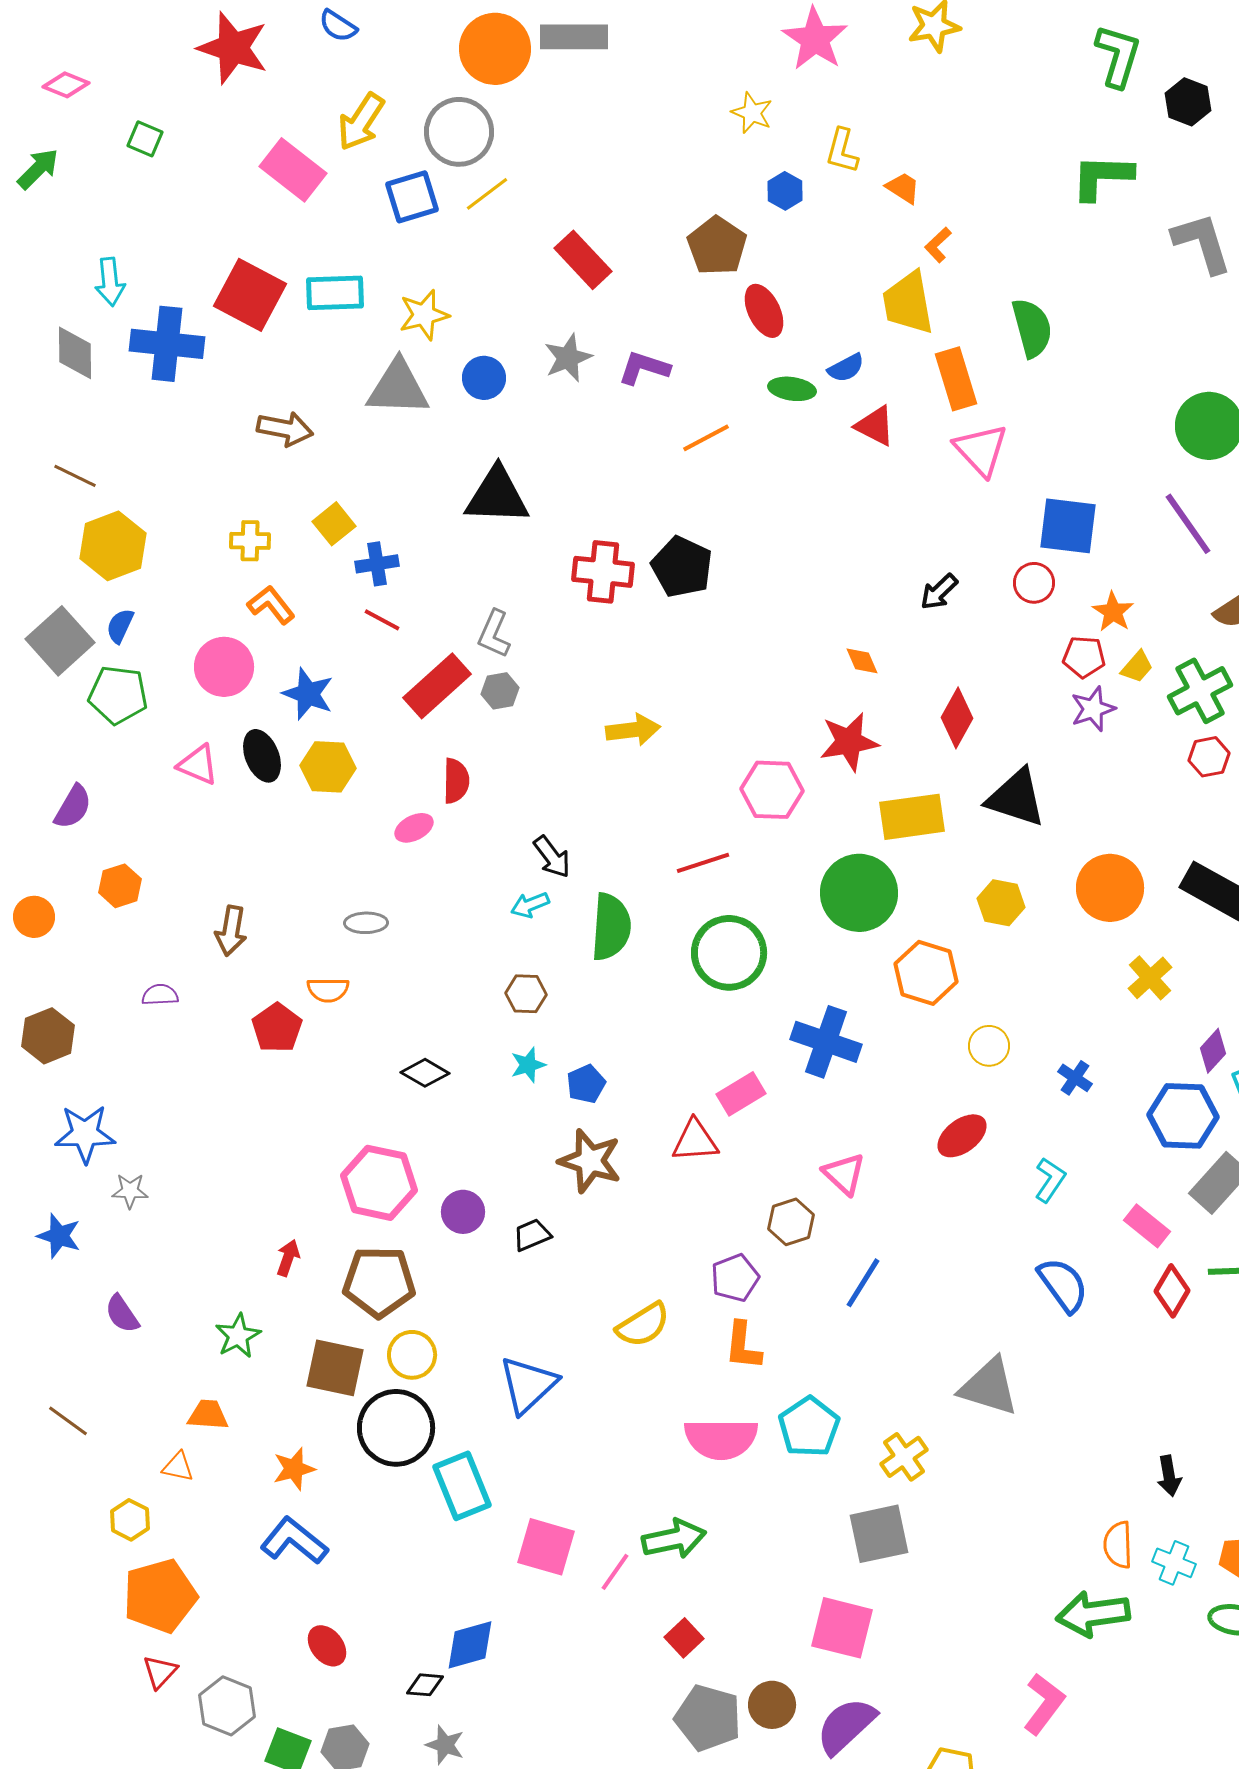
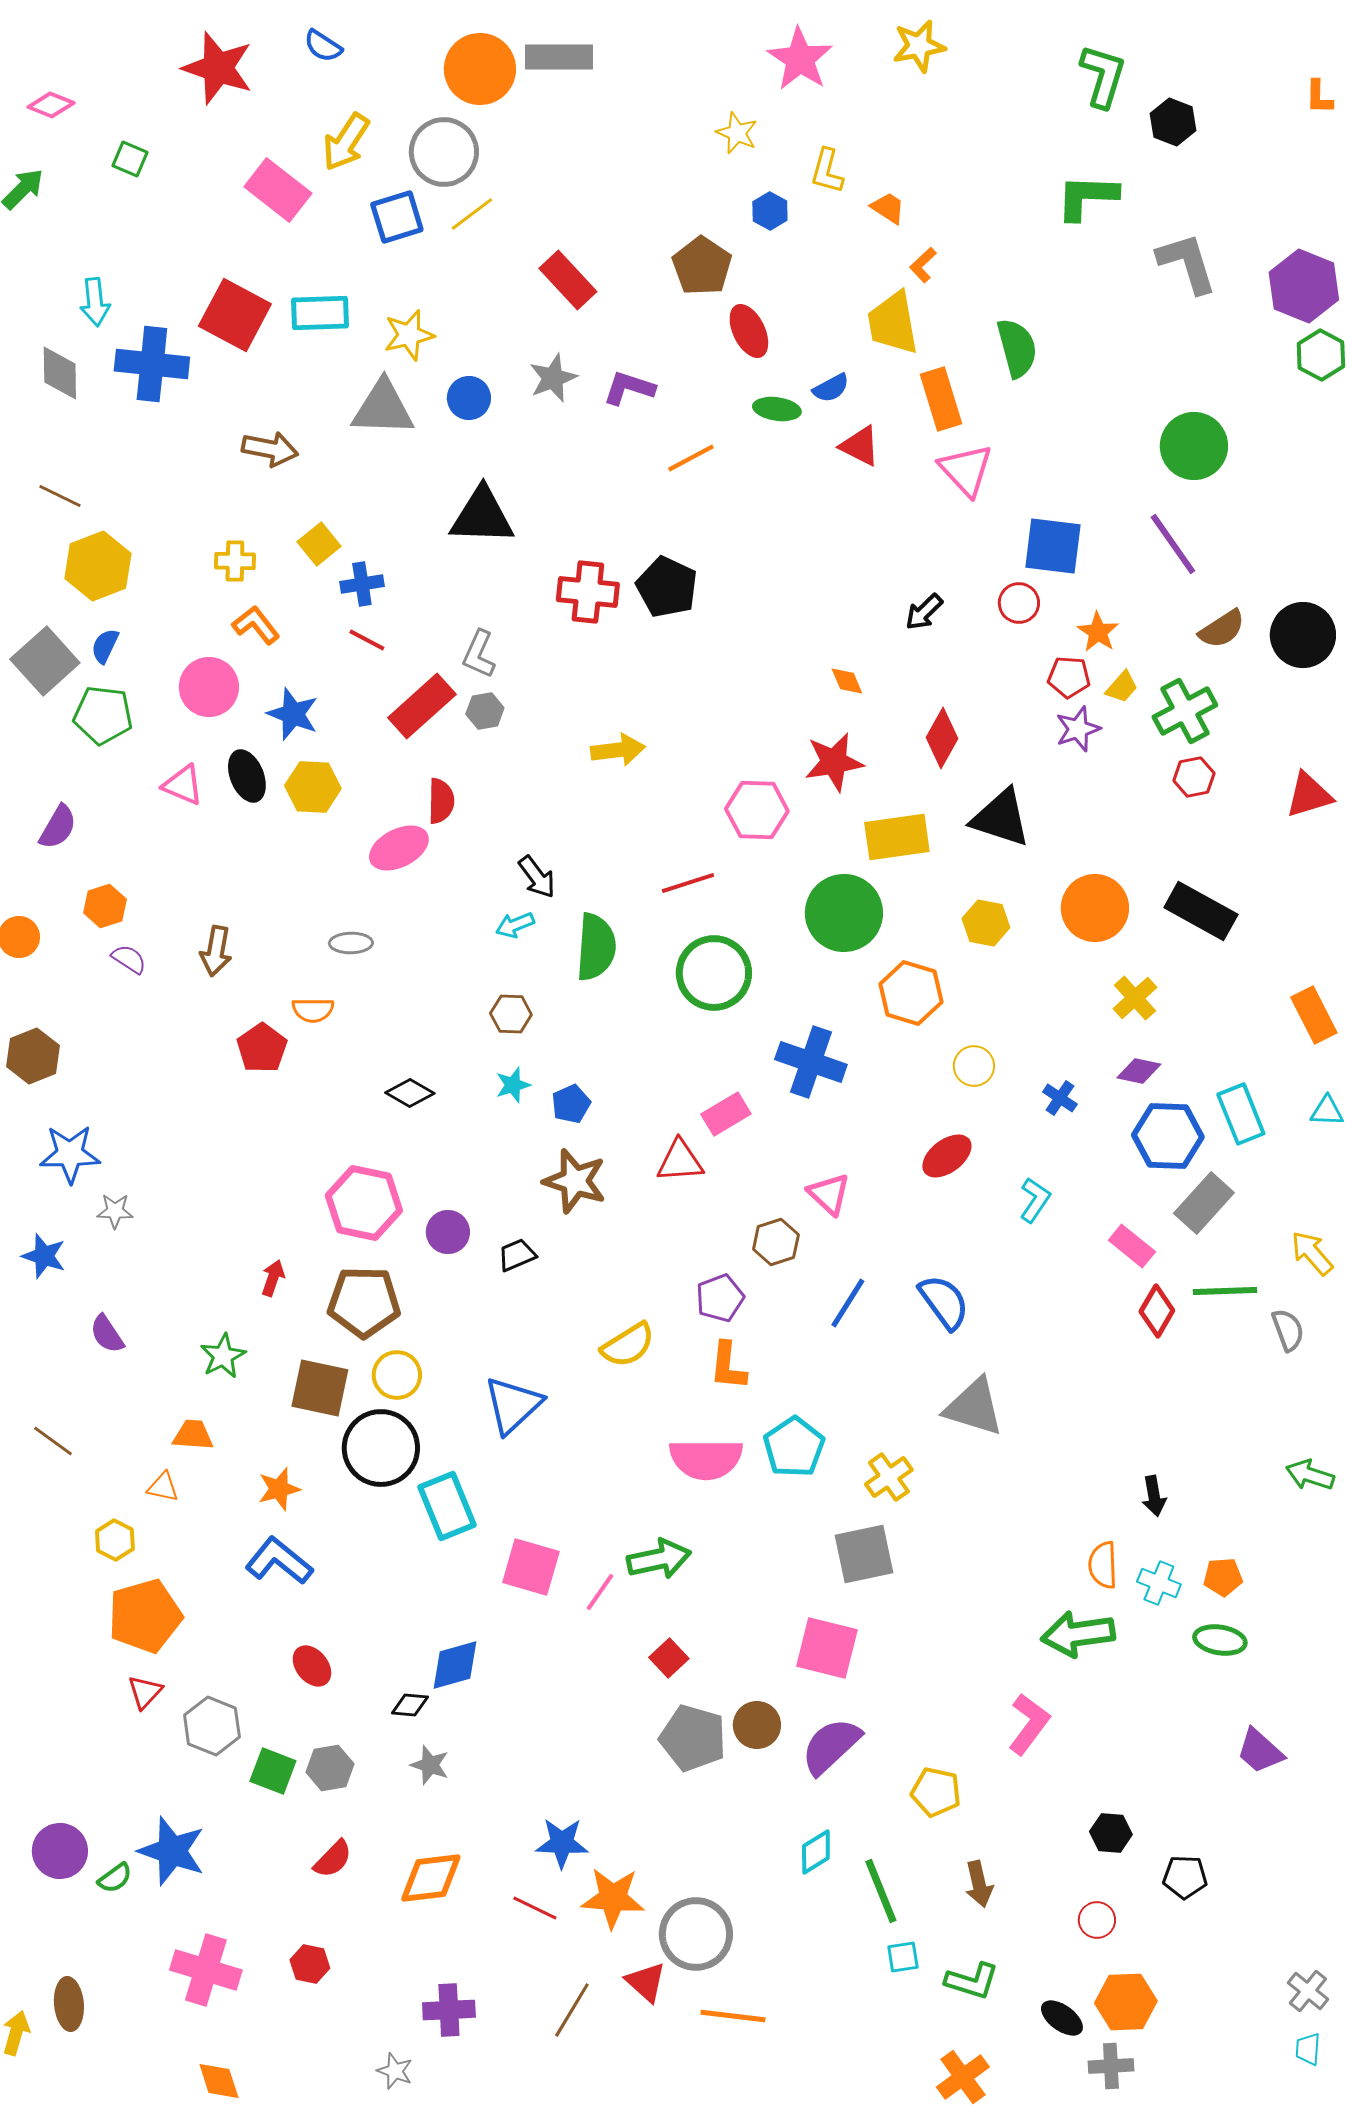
pink ellipse: (414, 828) -> (399, 848), size x1.5
purple semicircle: (160, 995) -> (129, 959), moved, turned 36
purple diamond: (1213, 1051) -> (1139, 1071), moved, turned 60
blue semicircle: (1063, 1285) -> (944, 1302), moved

